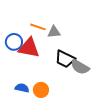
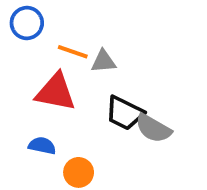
blue circle: (14, 42) -> (27, 23), moved
blue semicircle: (22, 88) -> (42, 146), moved

